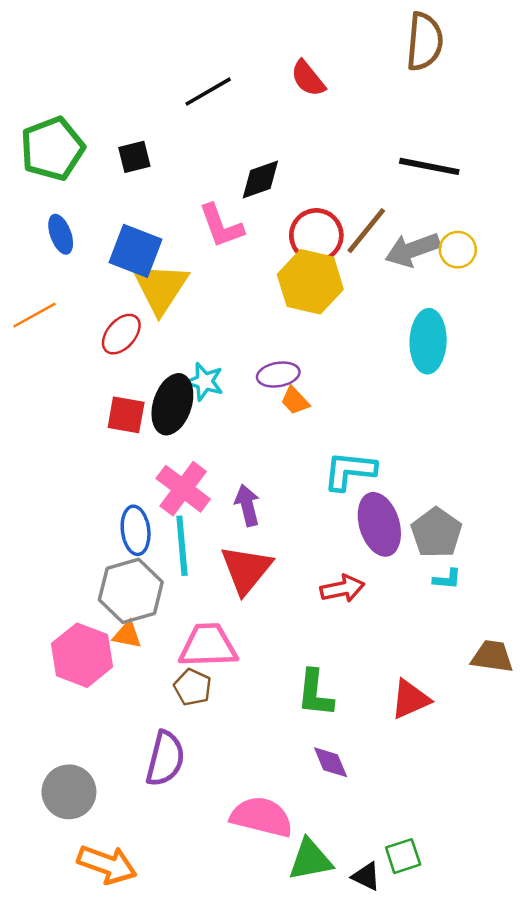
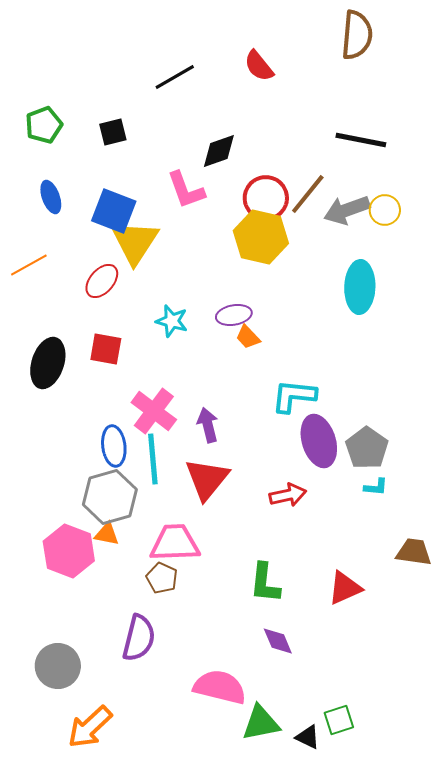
green pentagon: (52, 149) -> (44, 125), size x0.7
black ellipse: (172, 404) -> (48, 363), moved
orange arrow: (107, 864) -> (90, 727), turned 117

